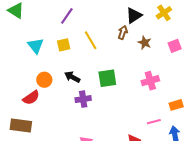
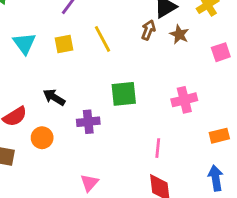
brown star: (145, 43) -> (179, 34), moved
black arrow: (72, 77) -> (54, 97), moved
orange circle: (44, 80) -> (42, 138), moved
pink line: (154, 122) -> (158, 148), moved, turned -72

